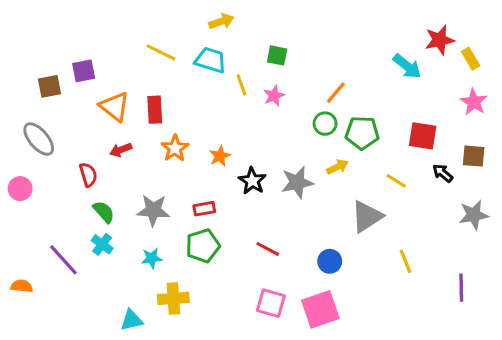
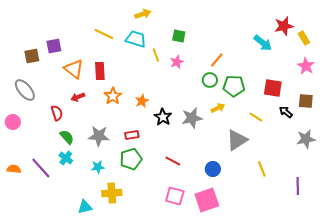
orange semicircle: (22, 286) -> (14, 169), moved

